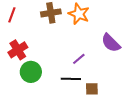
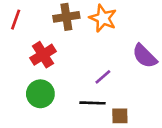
red cross: (18, 50) -> (43, 55), moved

